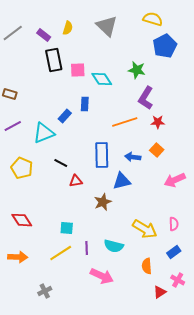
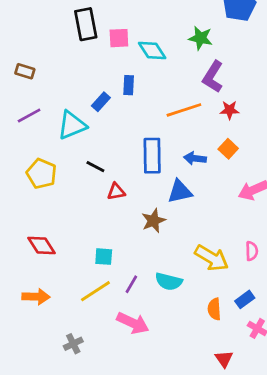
purple line: (87, 248) -> (131, 284), turned 32
blue rectangle: (174, 252) -> (245, 299), moved
pink arrow: (102, 276) -> (133, 323), moved
red triangle: (160, 292) -> (224, 359), moved, turned -32

